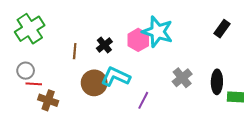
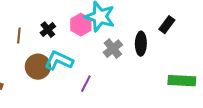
black rectangle: (222, 29) -> (167, 25), moved
gray cross: (182, 78) -> (113, 49), moved
black ellipse: (217, 82) -> (141, 44), moved

